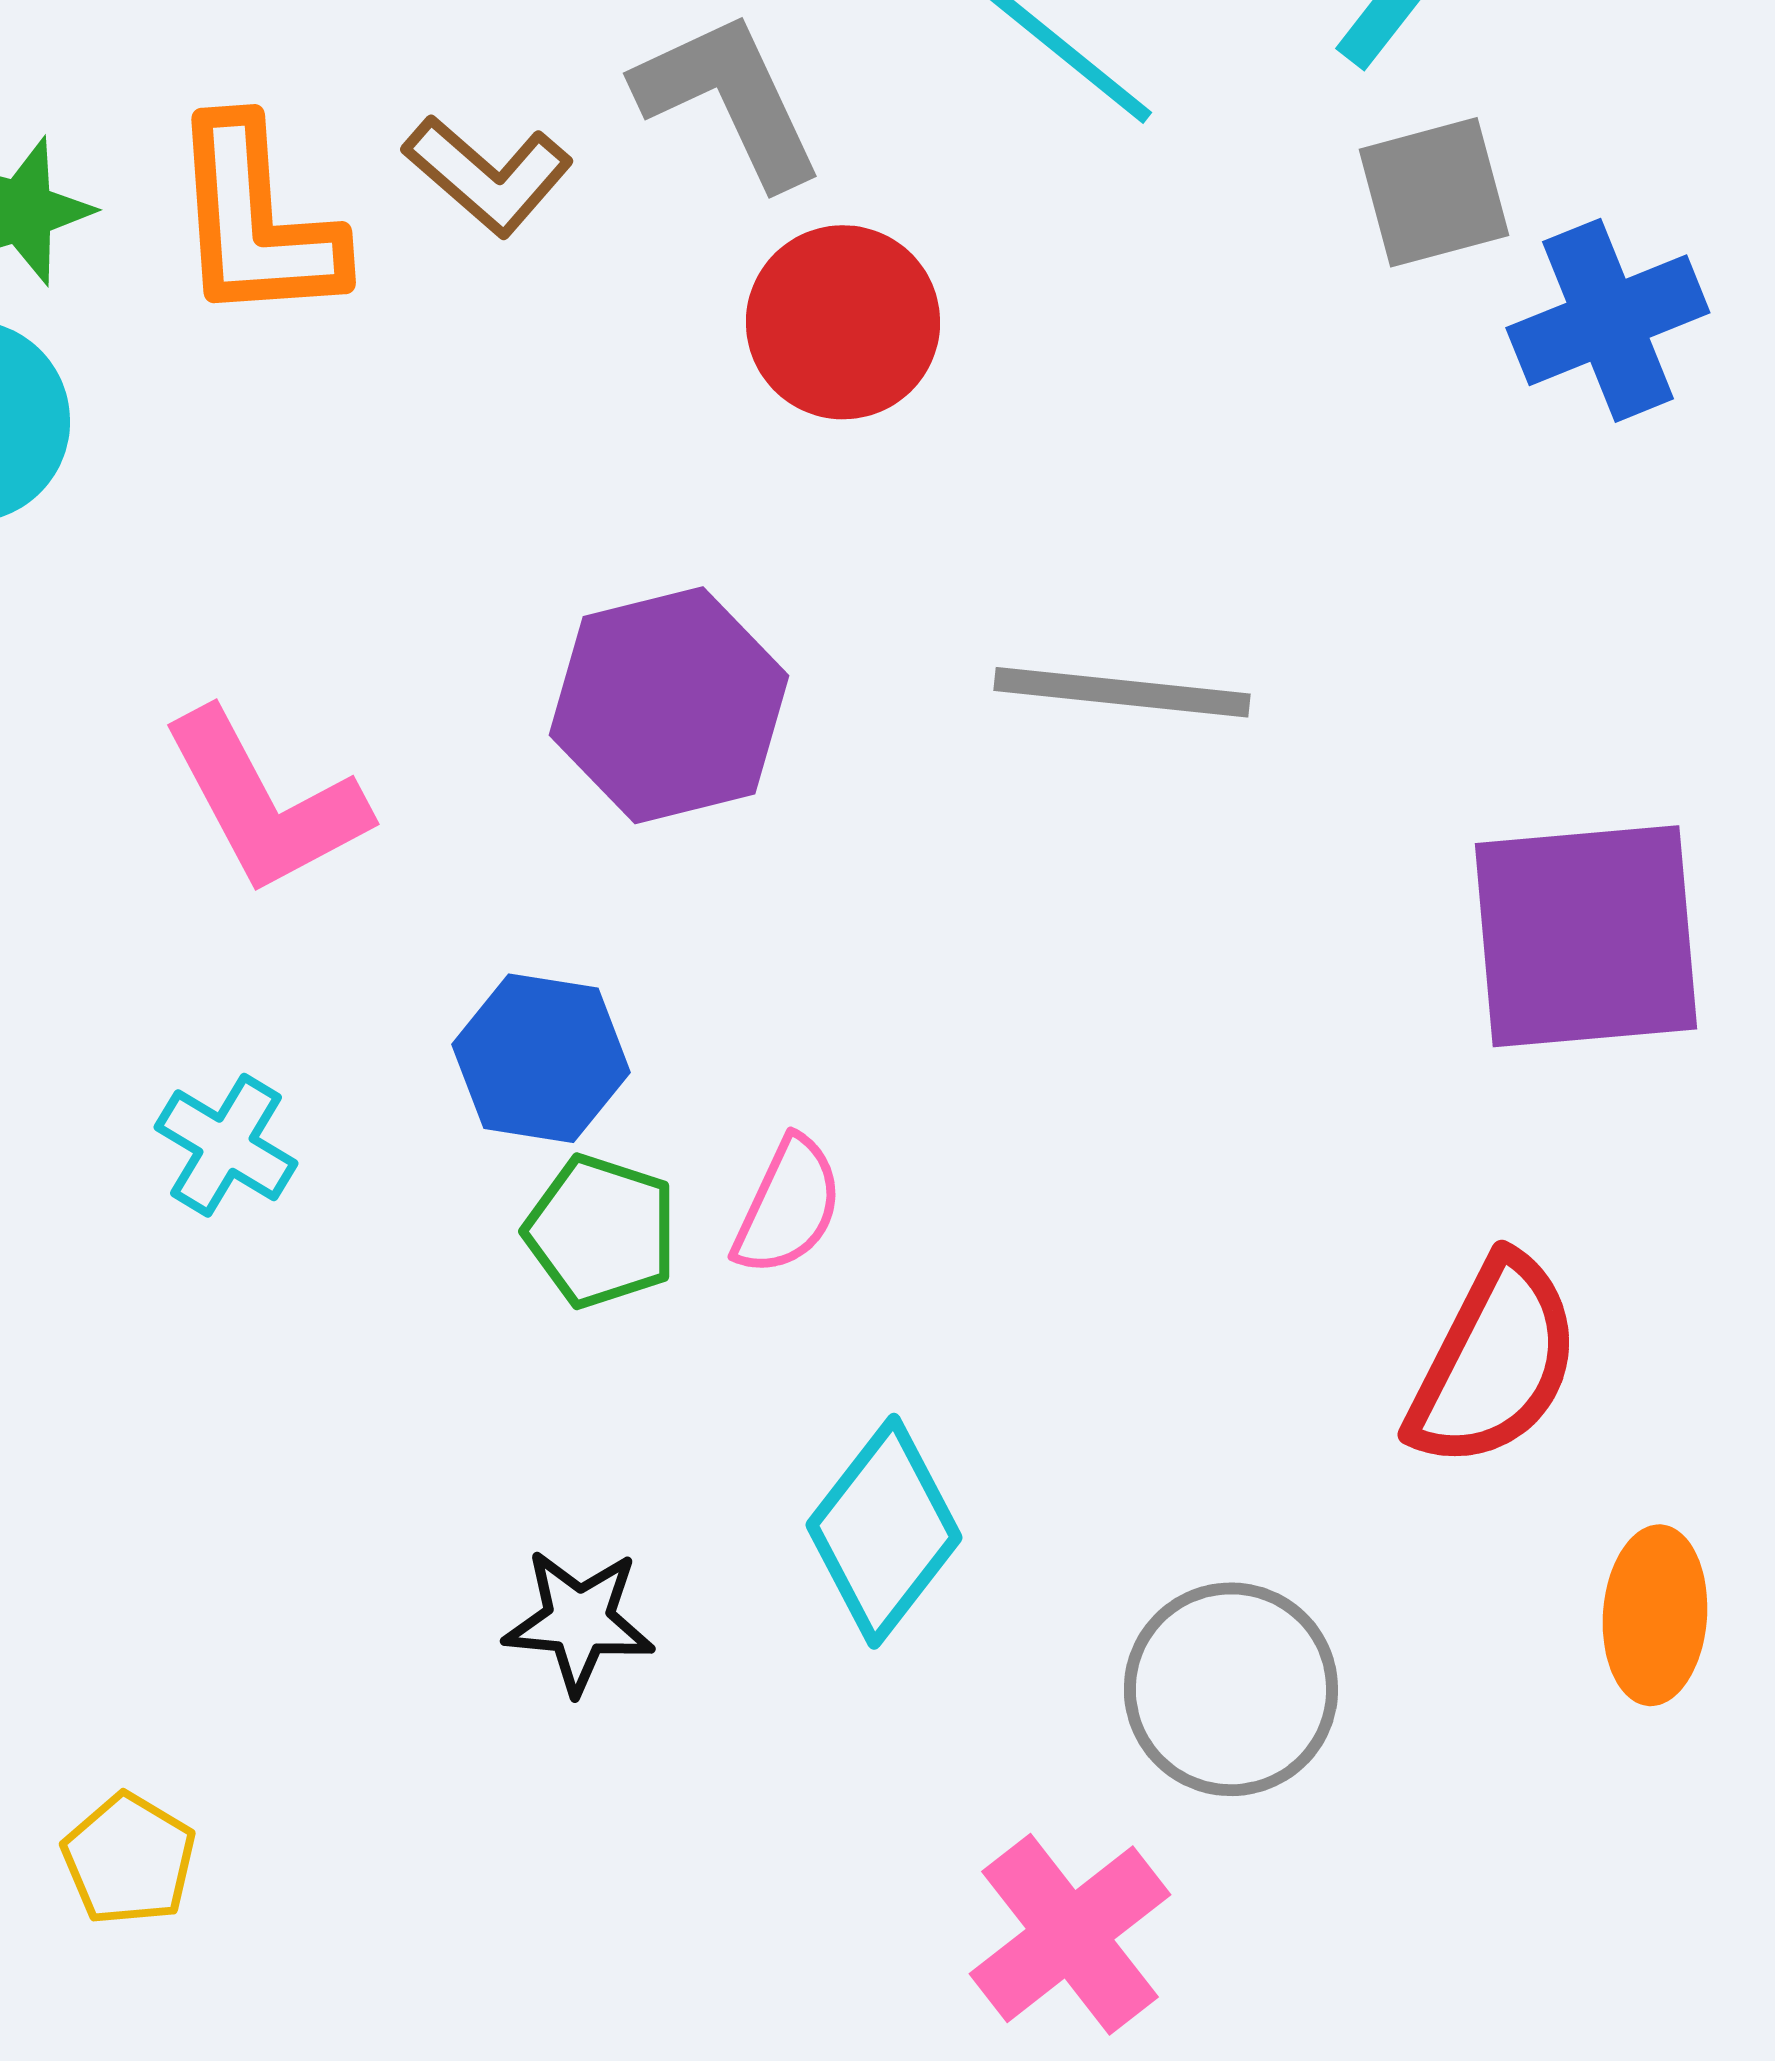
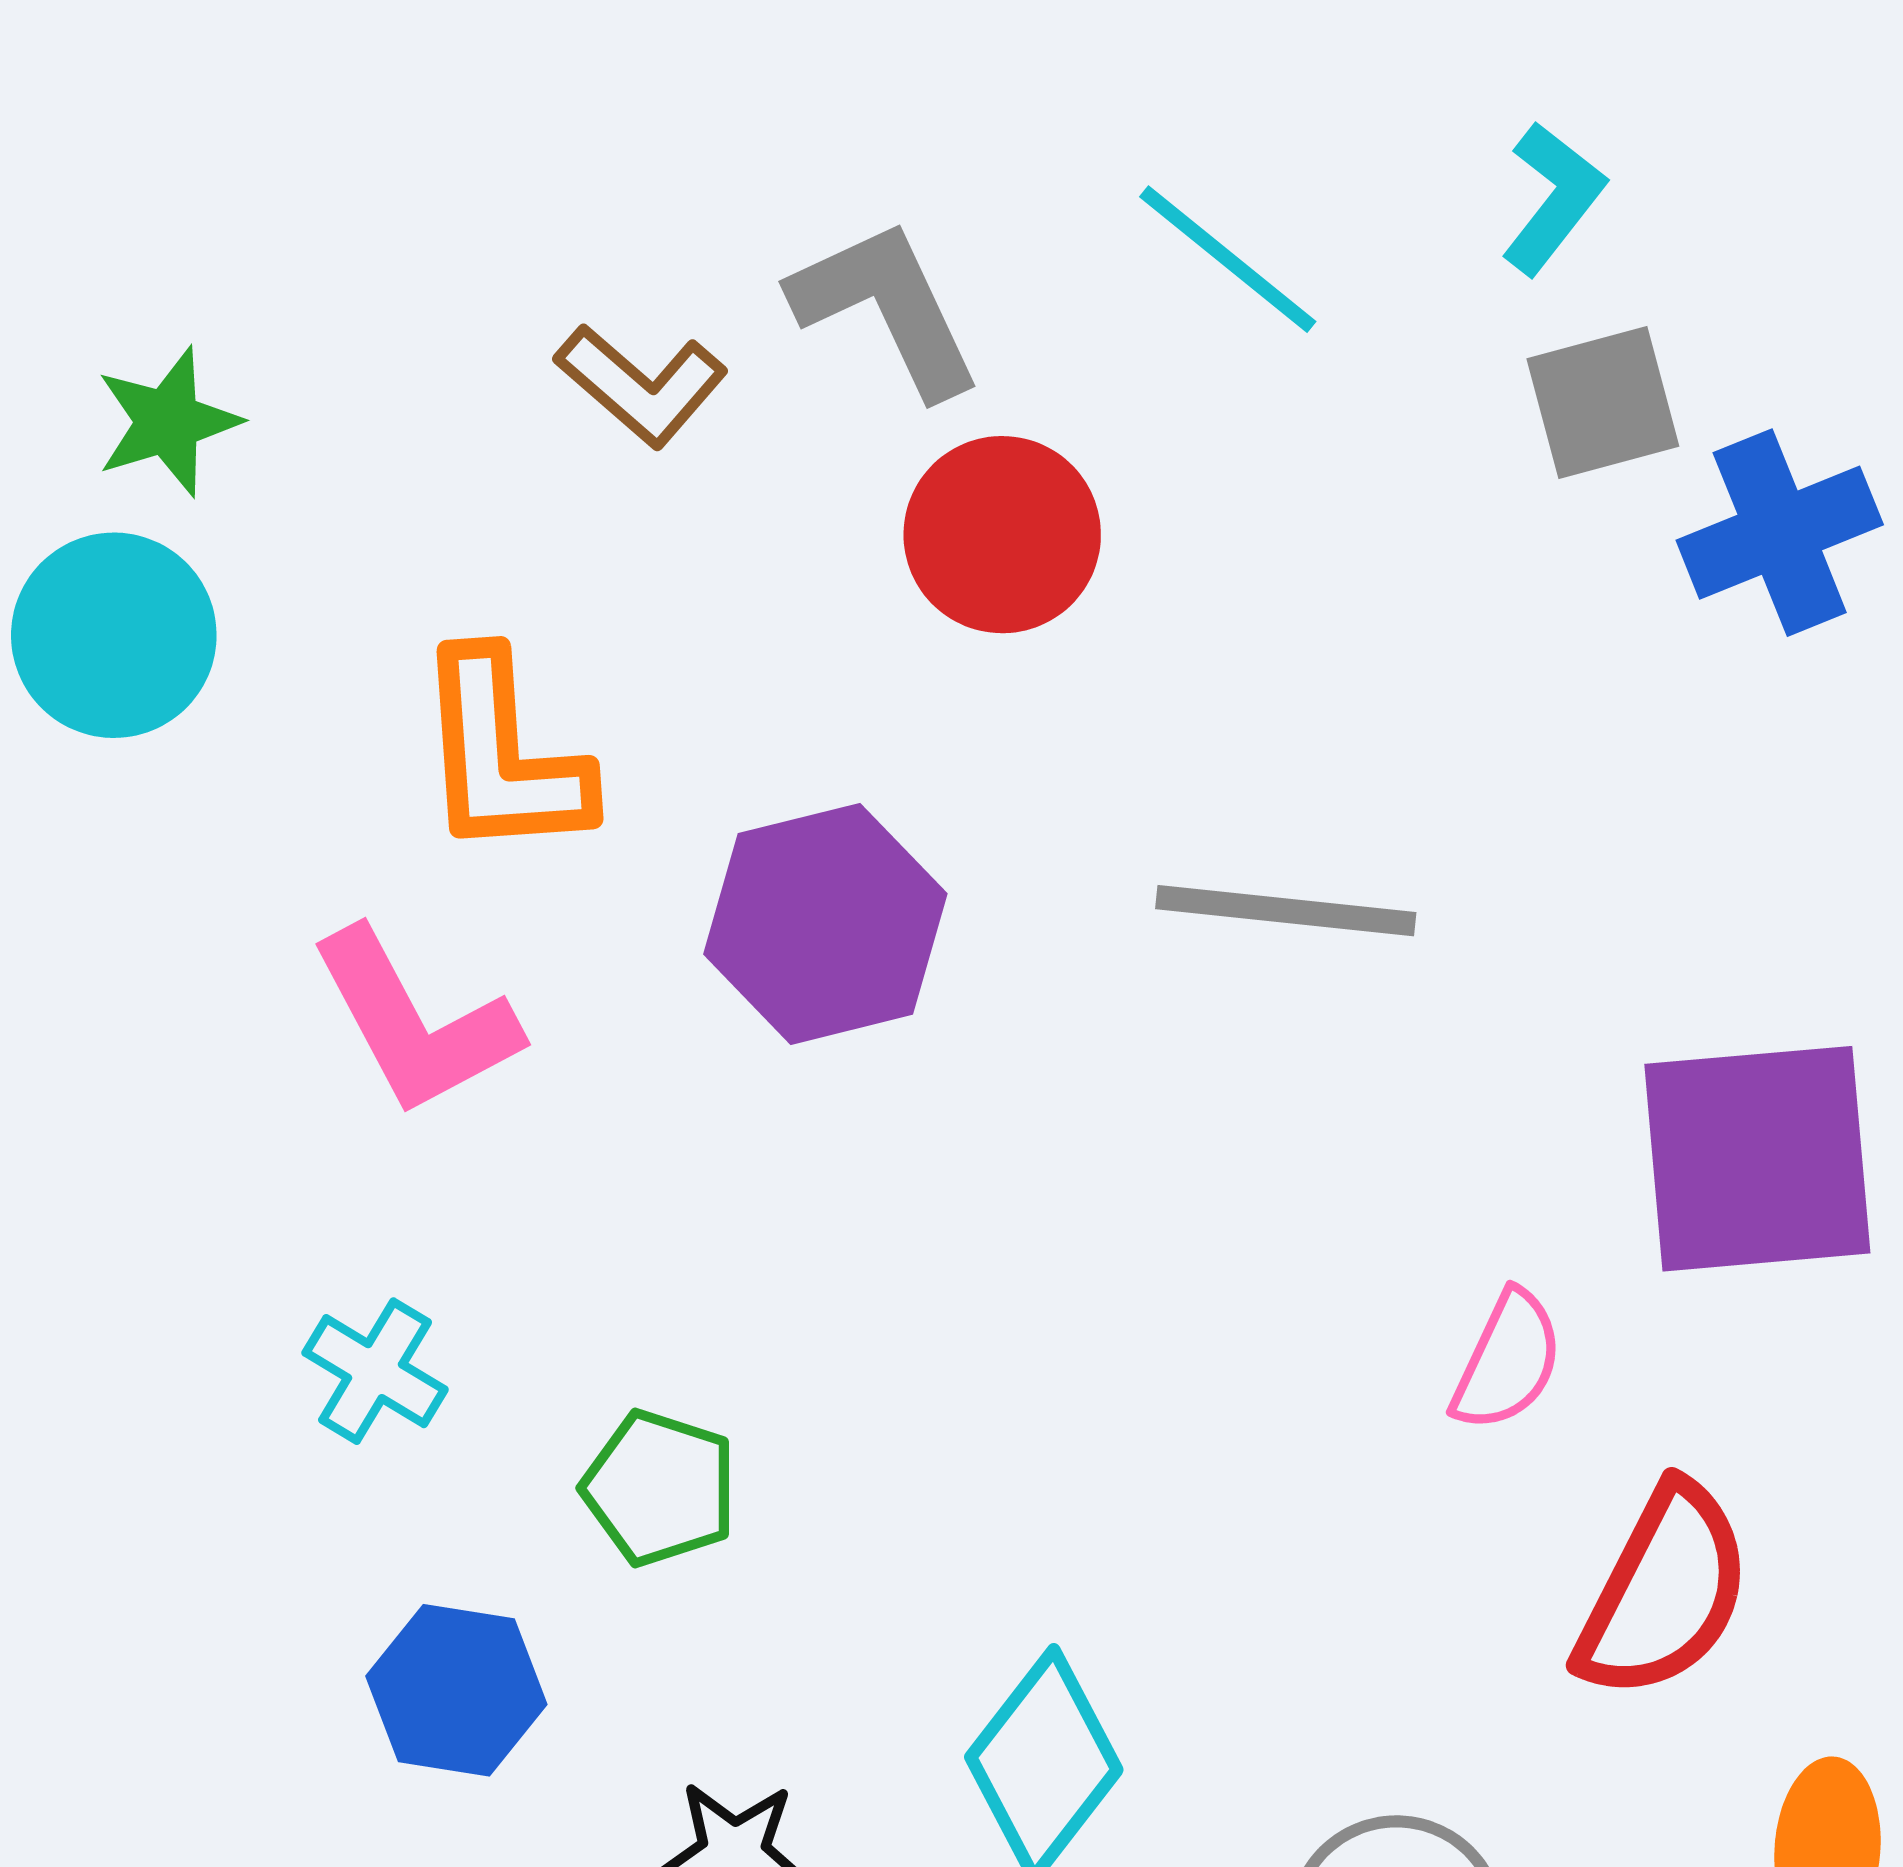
orange L-shape: (256, 221) -> (502, 755), moved
blue hexagon: (541, 1058) -> (456, 1690), moved
pink semicircle: (788, 1206) -> (1507, 1361), moved
green pentagon: (601, 1231) -> (660, 1488), moved

